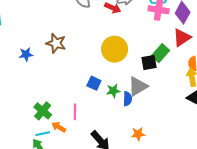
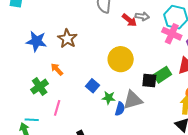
blue star: (26, 54) -> (36, 41), size x1.5
green cross: (43, 111) -> (40, 87), moved
pink line: (75, 112) -> (57, 108), moved
orange arrow: (59, 127) -> (57, 69), moved

